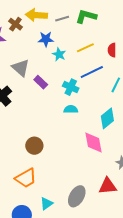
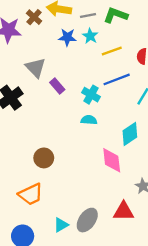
cyan star: (59, 54) -> (90, 36), moved
cyan triangle: (46, 204) -> (61, 225), moved

